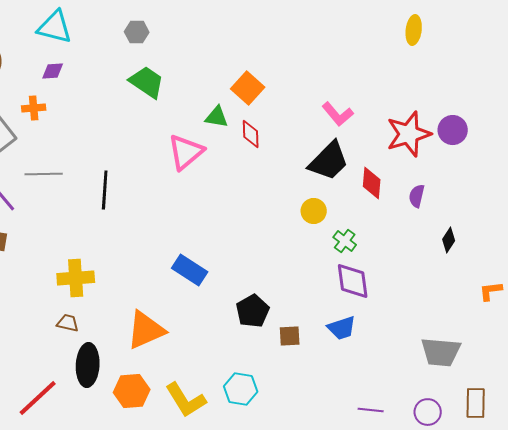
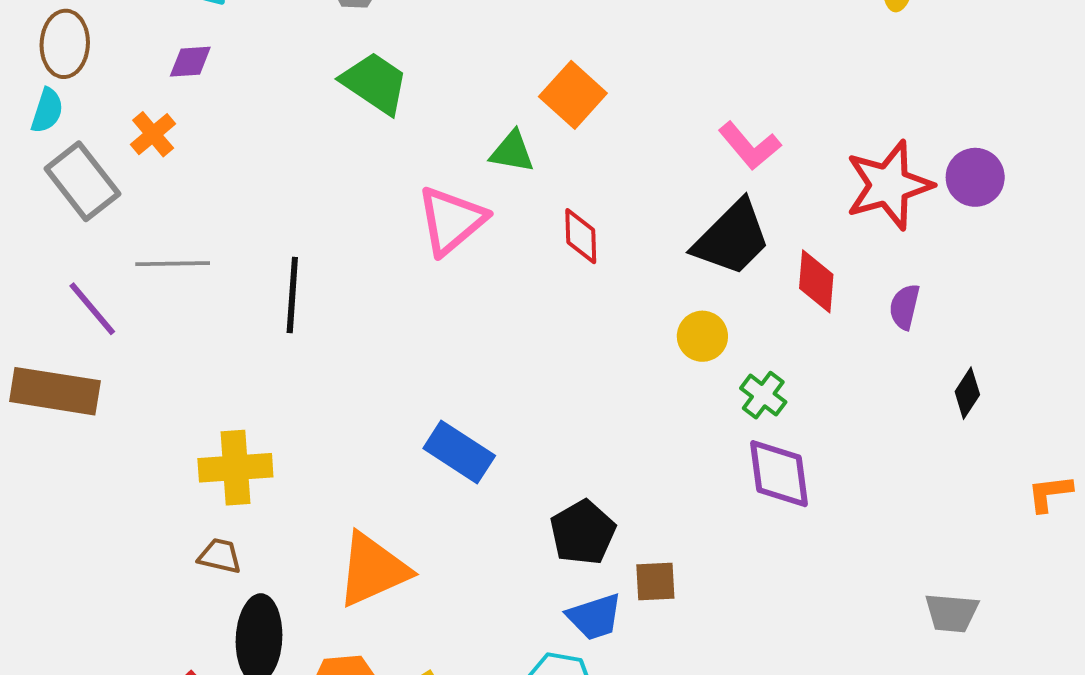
orange cross: (34, 108) -> (153, 134), turned -35
red diamond: (251, 134) -> (581, 236), moved
blue trapezoid: (342, 328) -> (595, 617), moved
gray trapezoid: (441, 352) -> (952, 613), size x0.7

